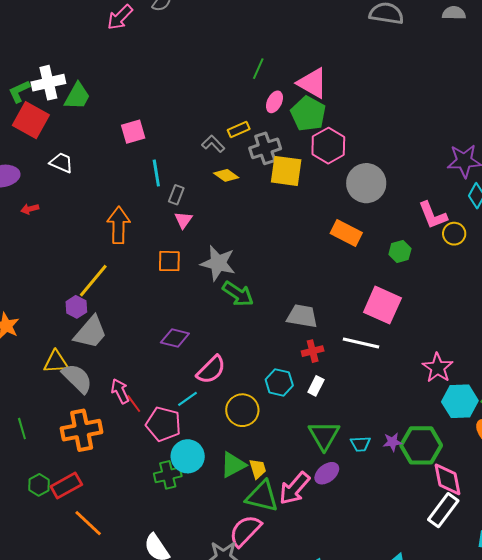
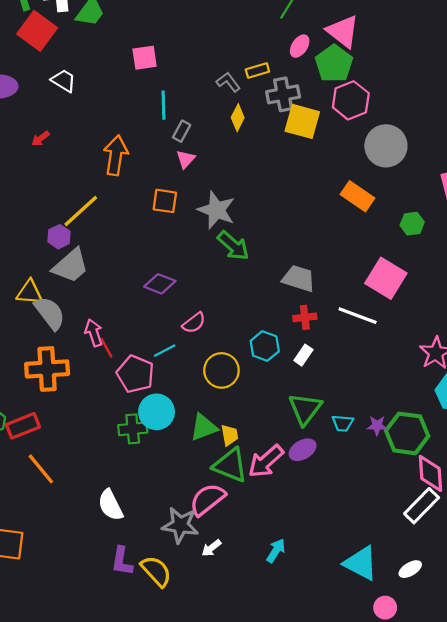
yellow diamond: (226, 175) -> (238, 118), turned 75
red arrow: (30, 209) -> (41, 139), moved, turned -30
pink semicircle: (211, 370) -> (194, 323), size x0.7

